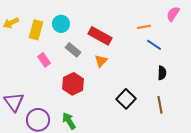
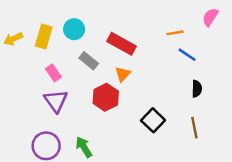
yellow arrow: (11, 23) -> (13, 39), moved
red hexagon: (73, 84) -> (106, 97), moved
purple triangle: (14, 102) -> (56, 101), moved

